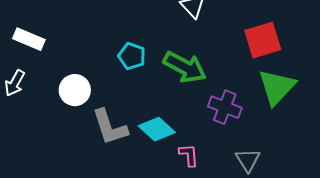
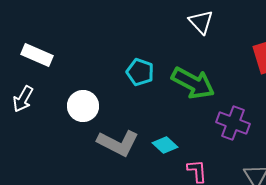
gray L-shape: (110, 127) -> (118, 143), turned -45
cyan diamond: (157, 129) -> (165, 145), size x0.7

